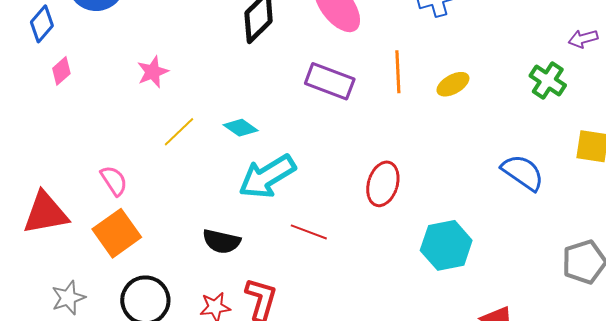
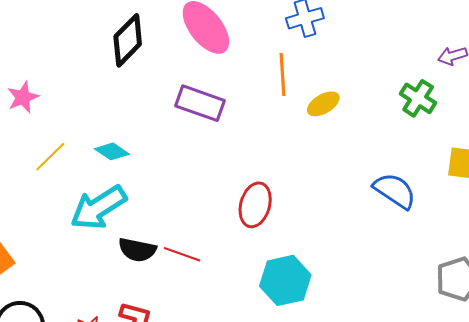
orange line: (398, 72) -> (282, 75), moved
cyan arrow: (267, 177) -> (98, 208), moved
black semicircle: (221, 241) -> (137, 250), moved
cyan hexagon: (446, 245) -> (285, 280), moved

